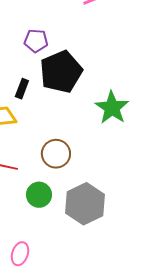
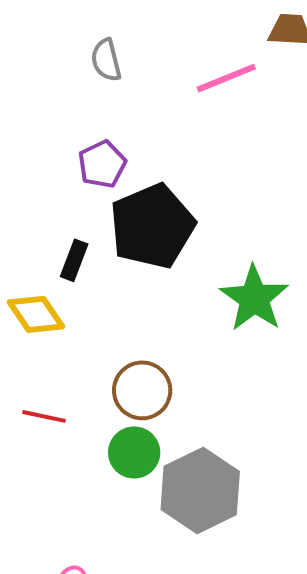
purple pentagon: (36, 41) -> (102, 164), turned -30
green circle: (39, 195) -> (134, 453), moved

